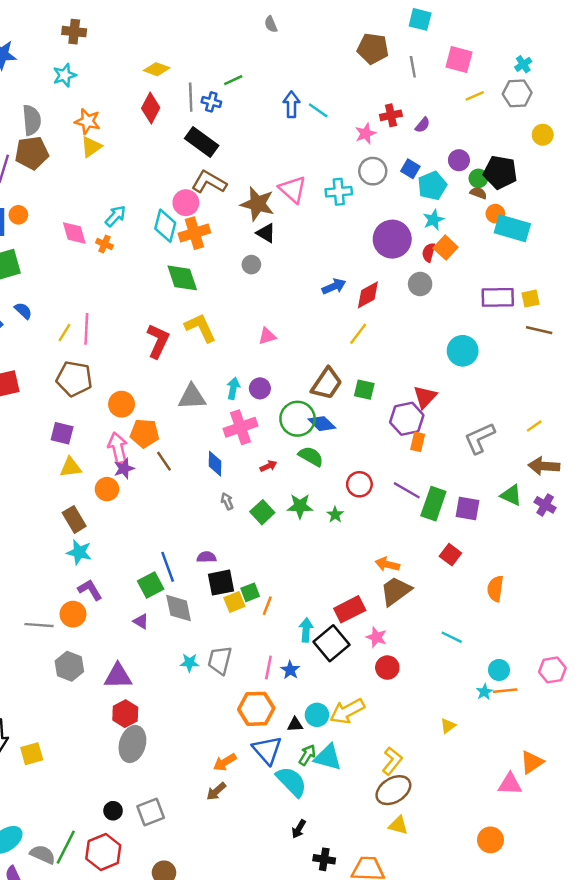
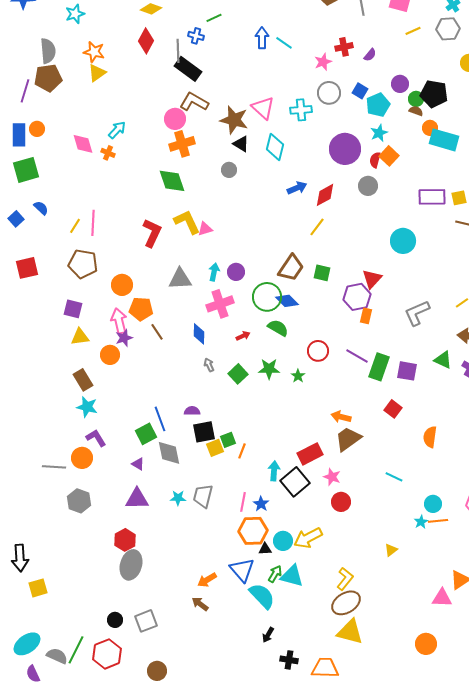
gray line: (191, 97) -> (178, 51), moved
cyan diamond: (165, 226) -> (275, 147), moved
pink triangle: (267, 336) -> (205, 229), moved
purple triangle: (118, 676) -> (137, 499), moved
orange hexagon: (256, 709) -> (253, 531), moved
yellow square: (32, 754) -> (38, 588), moved
brown arrow: (216, 791) -> (200, 604), turned 78
yellow triangle: (398, 825) -> (350, 632), size x1.6

